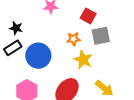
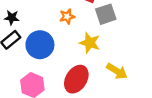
orange star: (74, 39) -> (67, 16), moved

